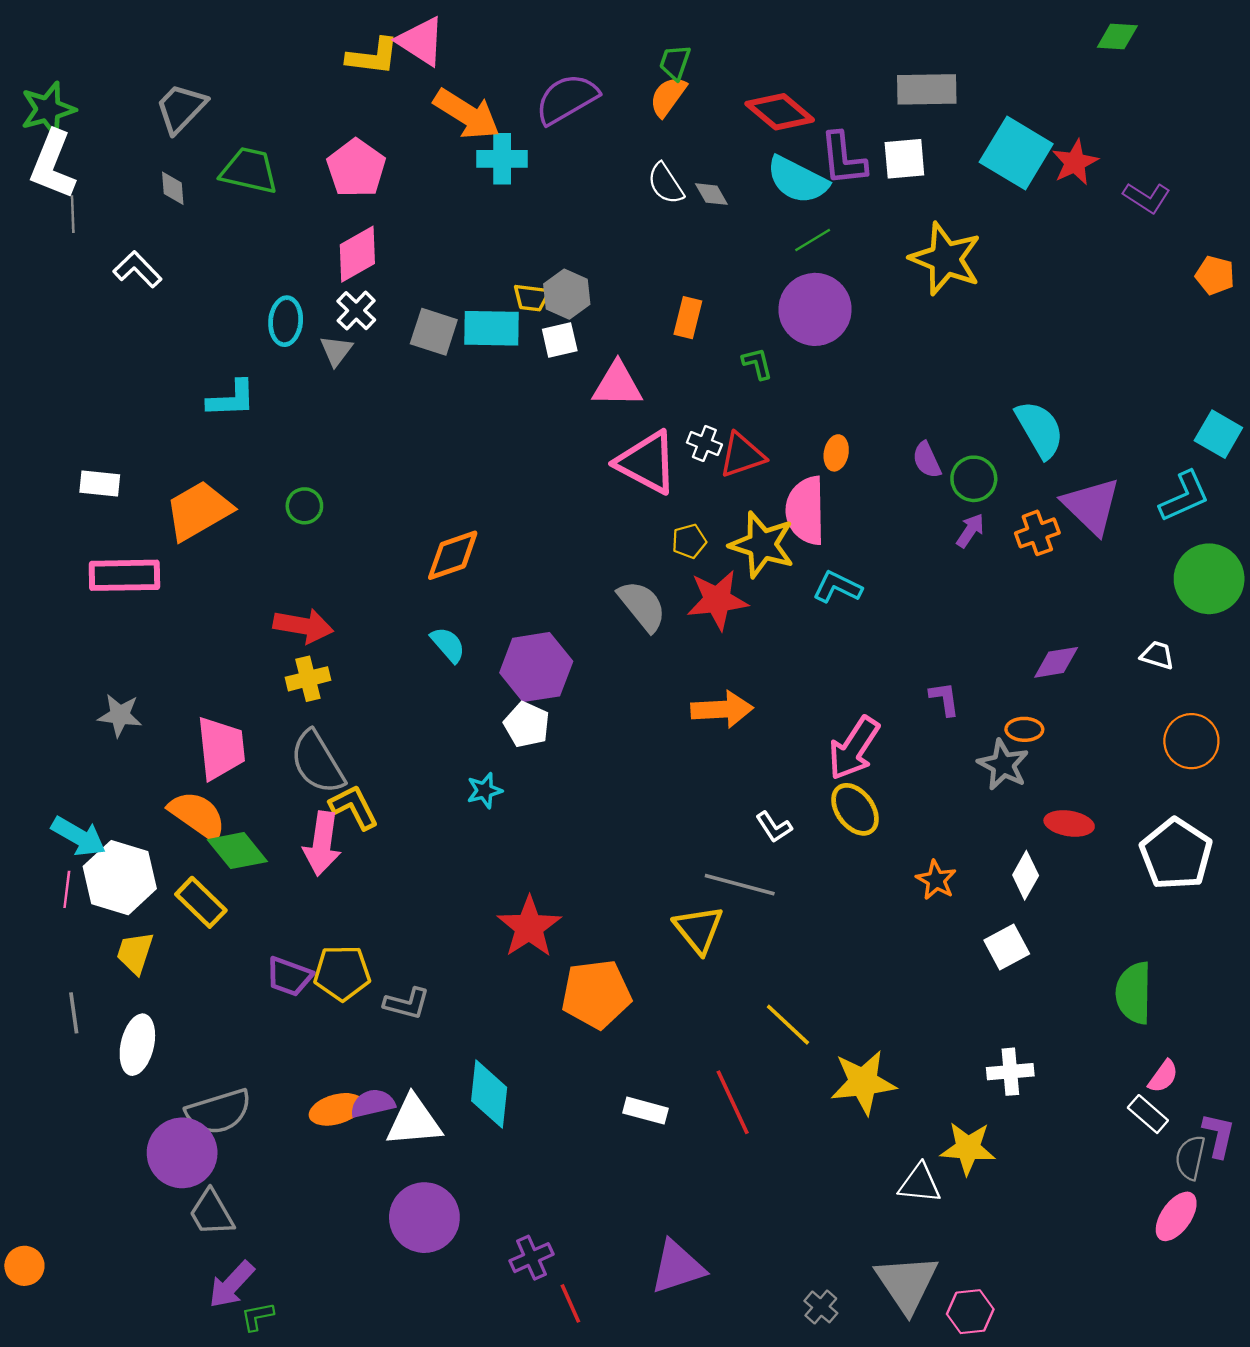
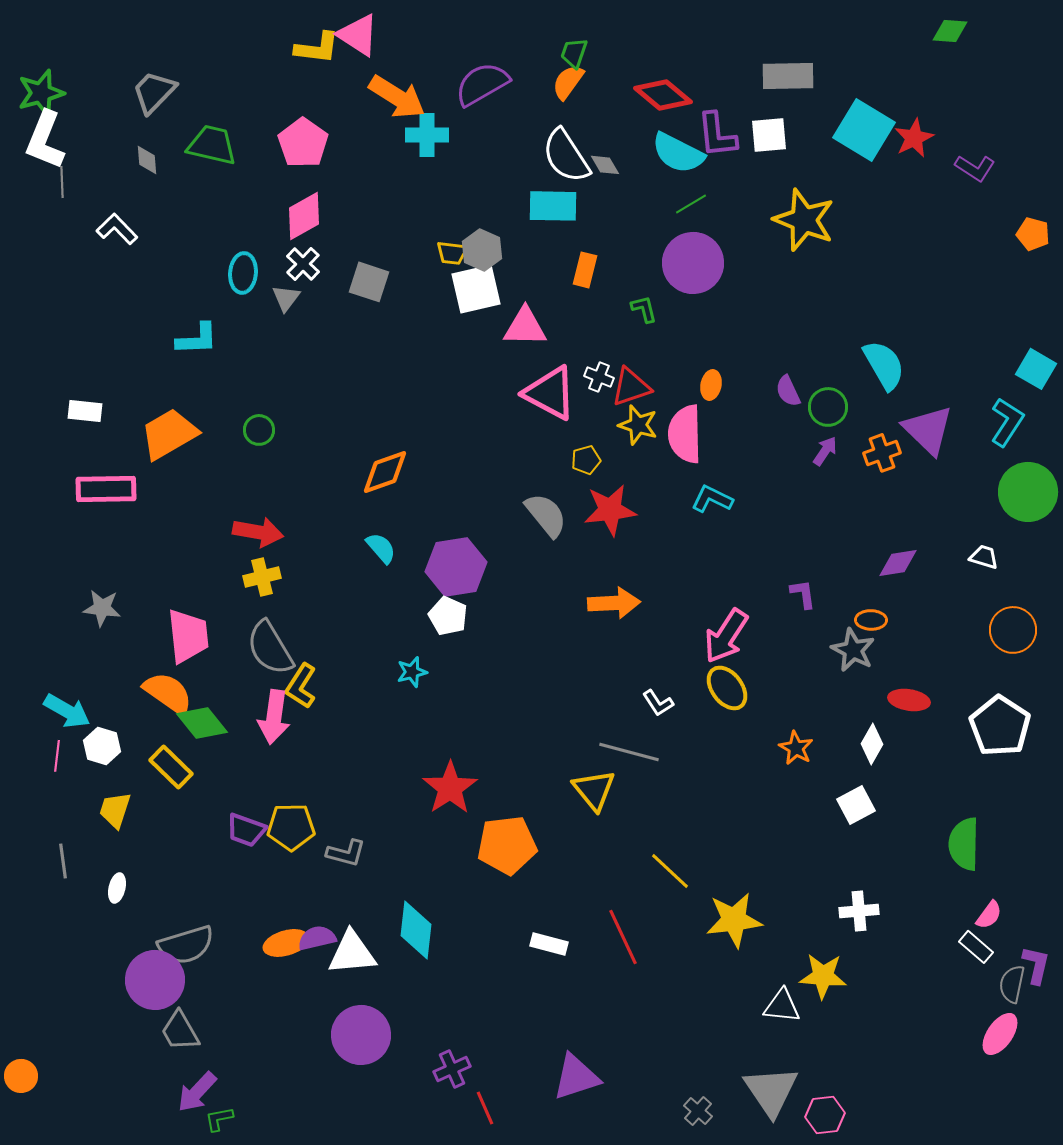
white semicircle: (666, 184) -> (566, 156), size x1.5
cyan rectangle: (491, 328) -> (553, 206), moved
white square: (560, 340) -> (476, 289), size x1.6
cyan L-shape: (1184, 496) -> (1007, 422), turned -33
yellow star: (762, 545) -> (638, 425), moved, size x0.7
yellow L-shape: (354, 807) -> (301, 686), turned -120
white hexagon: (120, 878) -> (102, 746), size x0.6
white ellipse: (137, 1045) -> (117, 888), size x0.6

